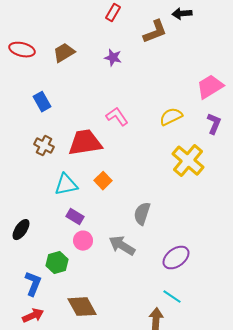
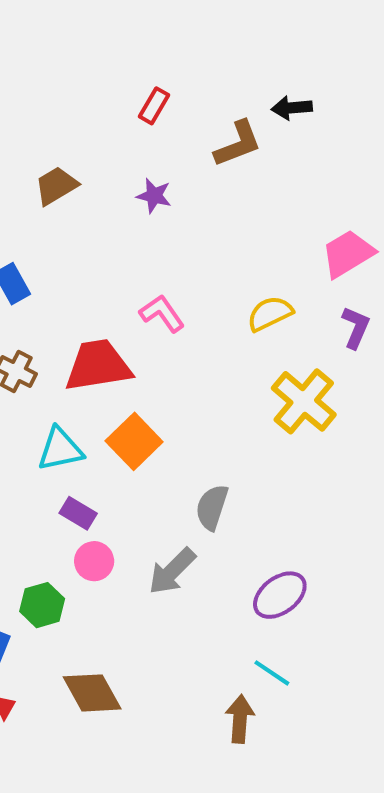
orange square: (103, 181) -> (134, 441), size x1.5
gray arrow: (122, 246) -> (172, 571), turned -76

